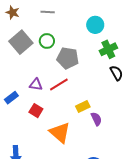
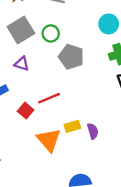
purple triangle: (36, 85) -> (22, 64), moved
red line: (59, 85) -> (49, 98), moved
yellow rectangle: (83, 106) -> (72, 126), moved

